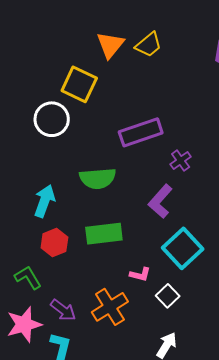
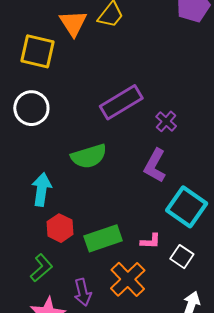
yellow square: (79, 84) -> (38, 51), moved
green rectangle: (104, 234) -> (103, 238), moved
green L-shape: (28, 278) -> (41, 268), turned 92
purple arrow: (63, 310) -> (83, 292), turned 52

